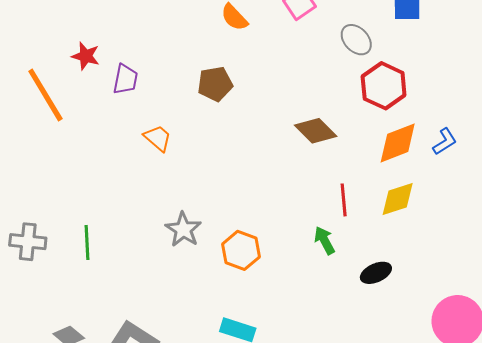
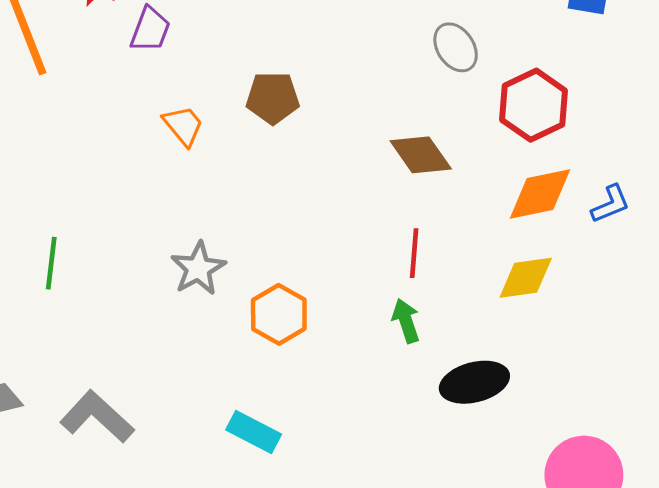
gray ellipse: (356, 40) -> (456, 47), moved
brown pentagon: (215, 84) -> (273, 98), moved
red line: (344, 200) -> (414, 253), moved
black ellipse: (376, 273) -> (474, 382), size x1.4

